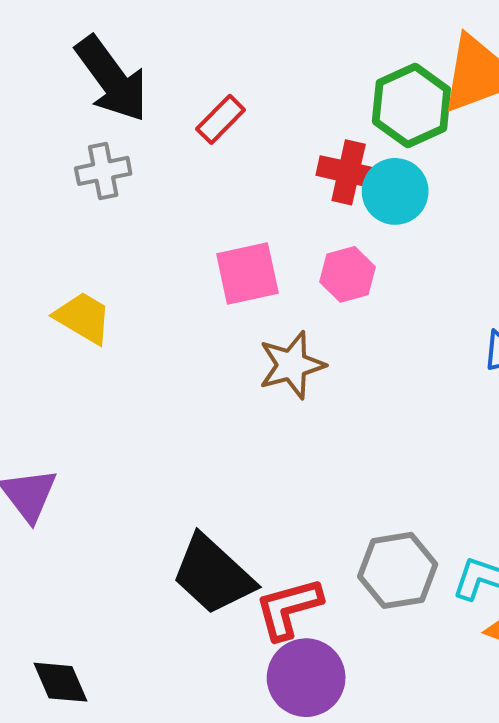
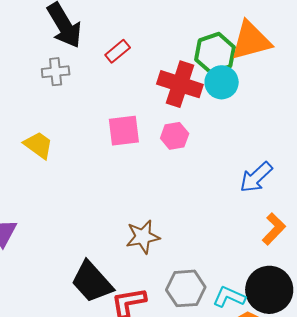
red cross: (349, 172) -> (180, 84), size x1.4
cyan circle: (395, 191) -> (222, 82), moved
brown star: (292, 365) -> (143, 237), moved

